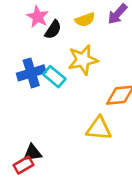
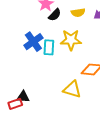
blue cross: (31, 73) -> (33, 42), turned -30
cyan rectangle: (54, 77) -> (49, 47), turned 42

